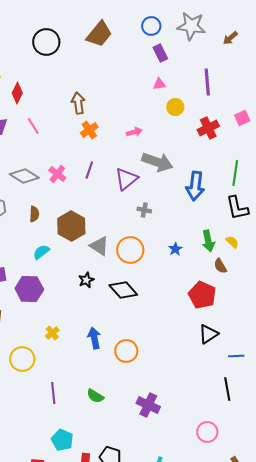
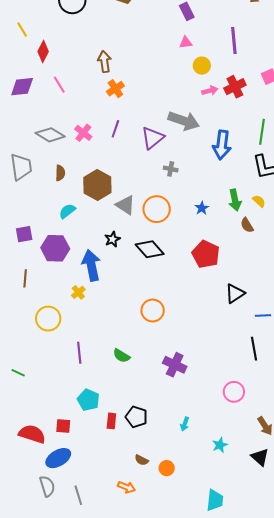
pink arrow: (134, 132) -> (210, 91), moved
red pentagon: (202, 295) -> (206, 254), moved
blue arrow: (94, 338) -> (91, 265), moved, size x1.4

